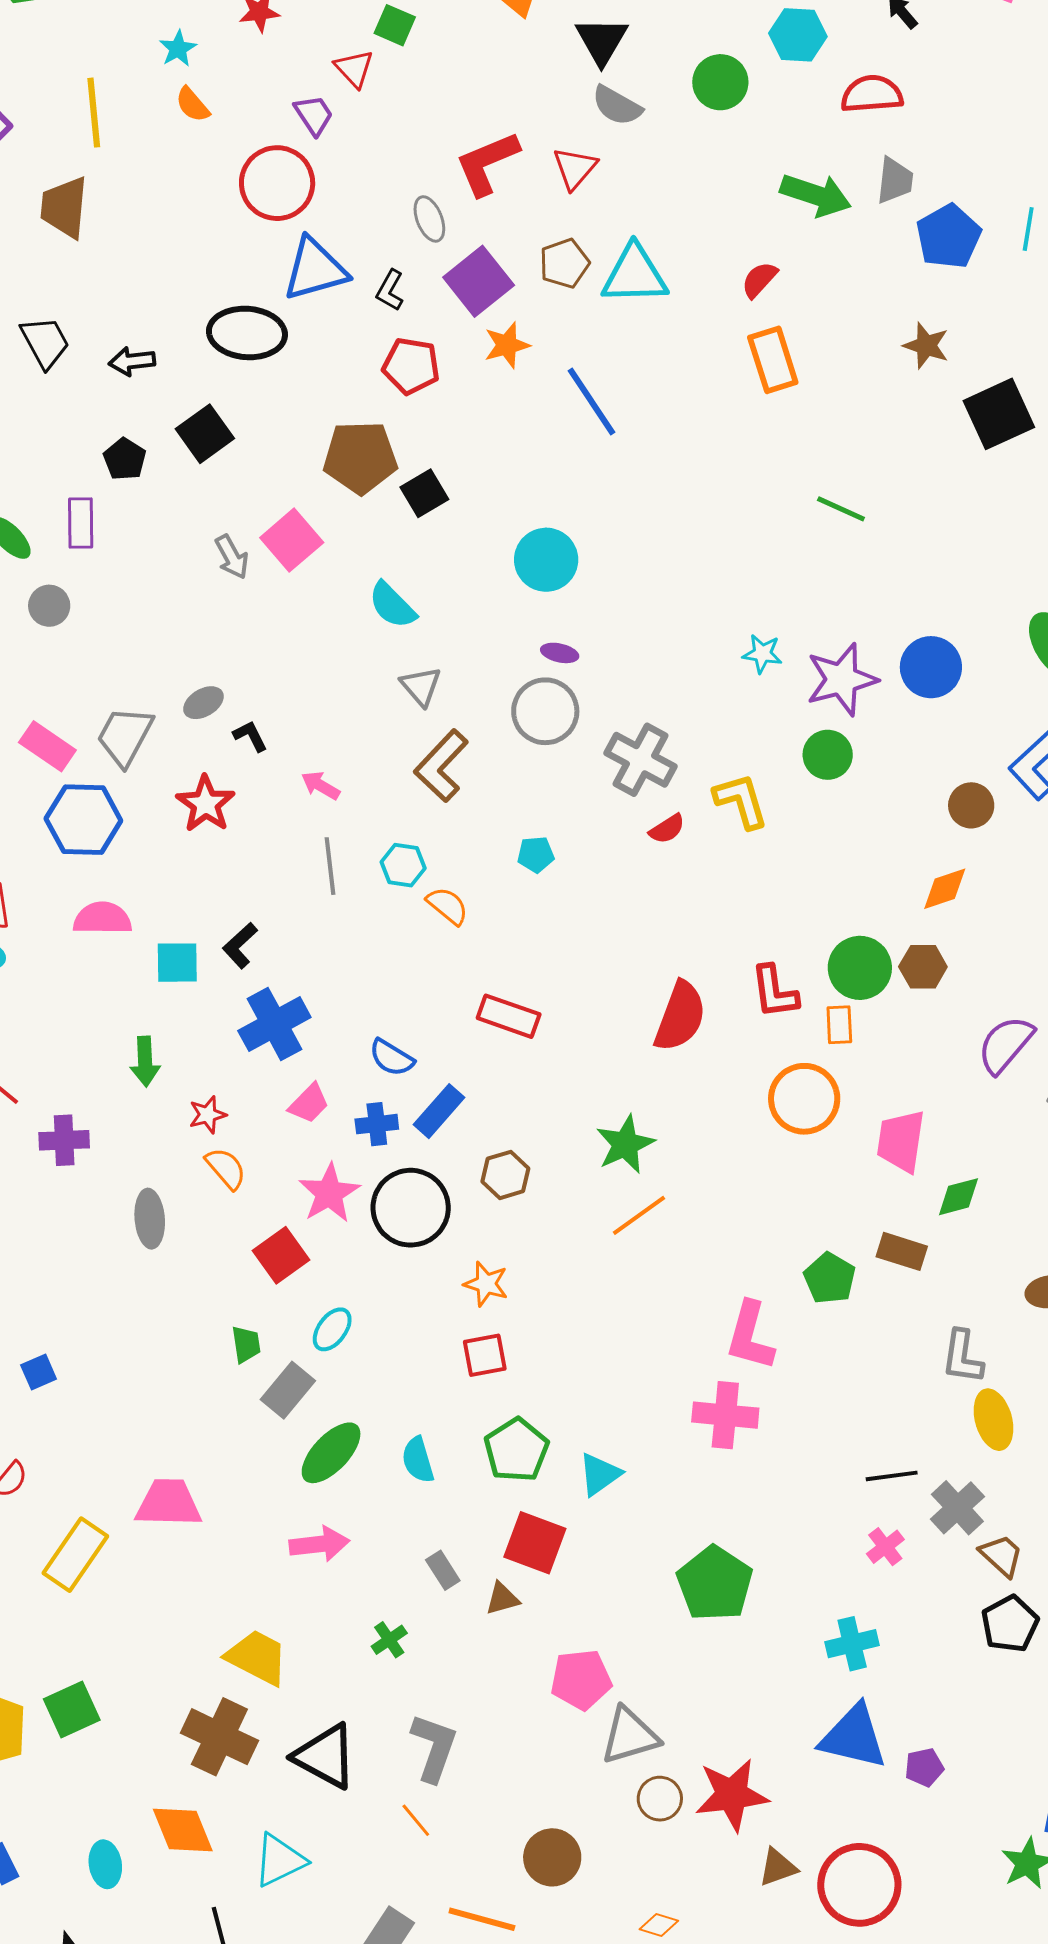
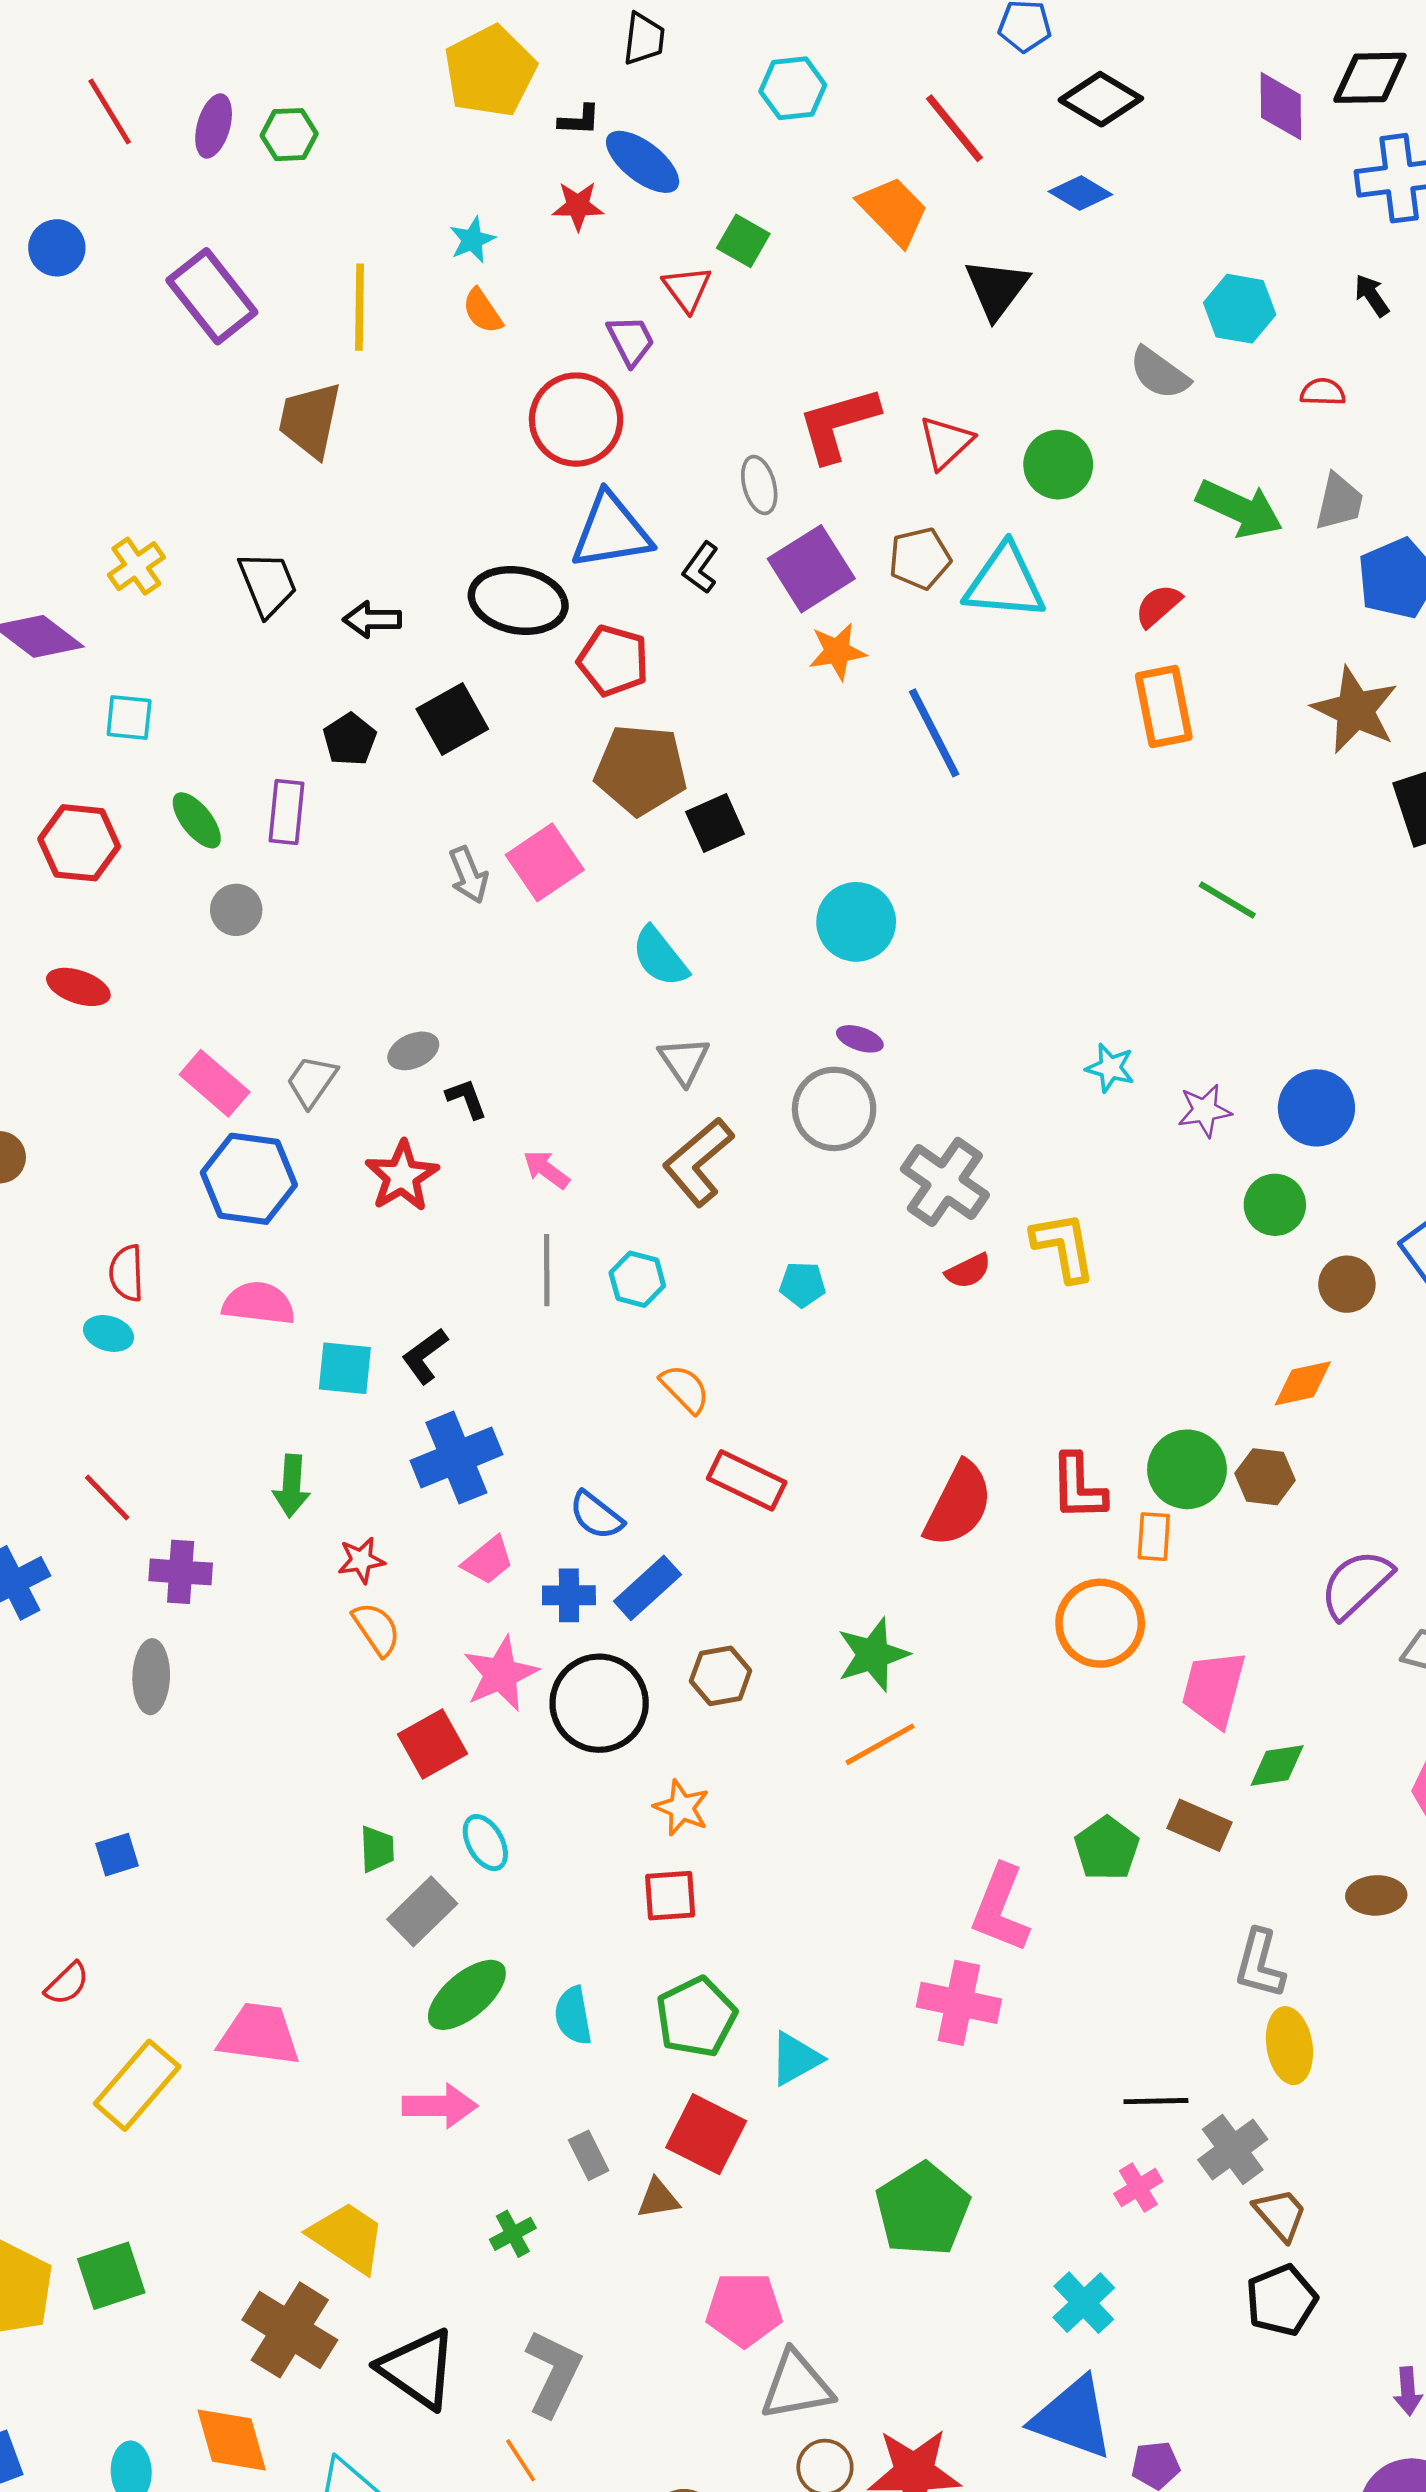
green circle: (720, 82) -> (1058, 465), moved
red semicircle: (872, 94) -> (1323, 392), size x0.6
gray semicircle: (617, 106) -> (1159, 373), moved
brown star: (926, 346) -> (1355, 710), size x1.5
red pentagon: (411, 366) -> (613, 661), moved
purple star: (842, 679) -> (1204, 1111), size x0.6
gray trapezoid: (125, 736) -> (312, 1081), size x0.7
green circle: (828, 755) -> (1275, 1205), moved
orange semicircle: (448, 906) -> (685, 1389), moved
gray ellipse: (150, 1219) -> (151, 1677), moved
cyan ellipse: (332, 1329) -> (485, 1843), turned -72
cyan cross: (852, 1644) -> (1084, 2303), turned -36

